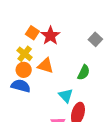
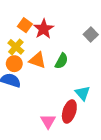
green semicircle: (84, 72) -> (62, 61), moved
cyan triangle: (66, 96) -> (83, 93), moved

